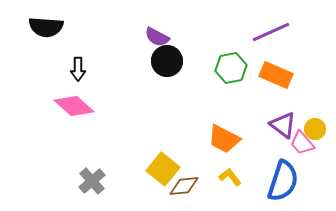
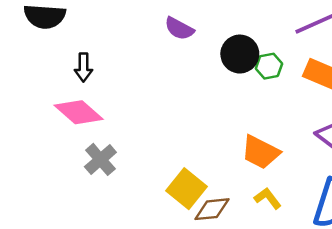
black circle: (167, 61) -> (240, 54), moved
green hexagon: (231, 68) -> (269, 66), size x0.7
gray cross: (92, 181) -> (100, 159), moved

